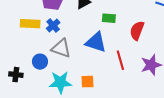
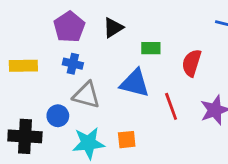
yellow rectangle: (30, 24) -> (23, 66), moved
blue cross: (53, 26) -> (73, 64), turned -32
black cross: (16, 75) -> (25, 136), size x1.6

